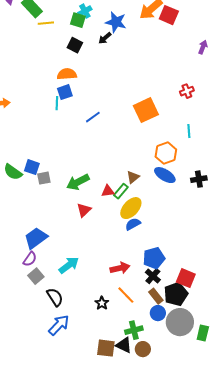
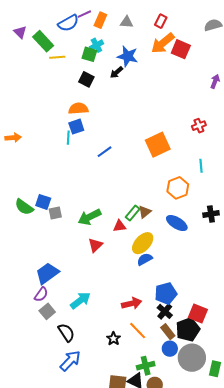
blue ellipse: (165, 175) -> (177, 223), moved
green rectangle: (121, 191) -> (133, 213), moved

